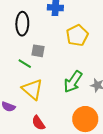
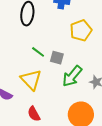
gray square: (38, 51) -> (57, 58), moved
green line: (25, 64) -> (38, 52), moved

